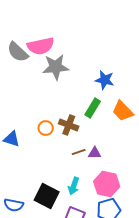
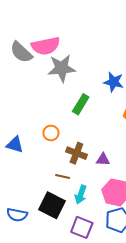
green rectangle: (93, 108) -> (81, 104), moved
brown cross: (69, 125) -> (76, 153), moved
brown line: (79, 152) -> (63, 176), moved, turned 32

